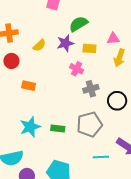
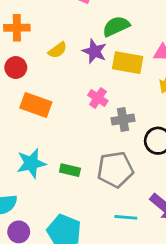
purple star: (65, 43) -> (94, 51), turned 30
yellow rectangle: (89, 48) -> (128, 63), size x1.5
pink cross: (77, 69) -> (98, 98), moved
orange rectangle: (29, 86) -> (36, 105), size x1.5

